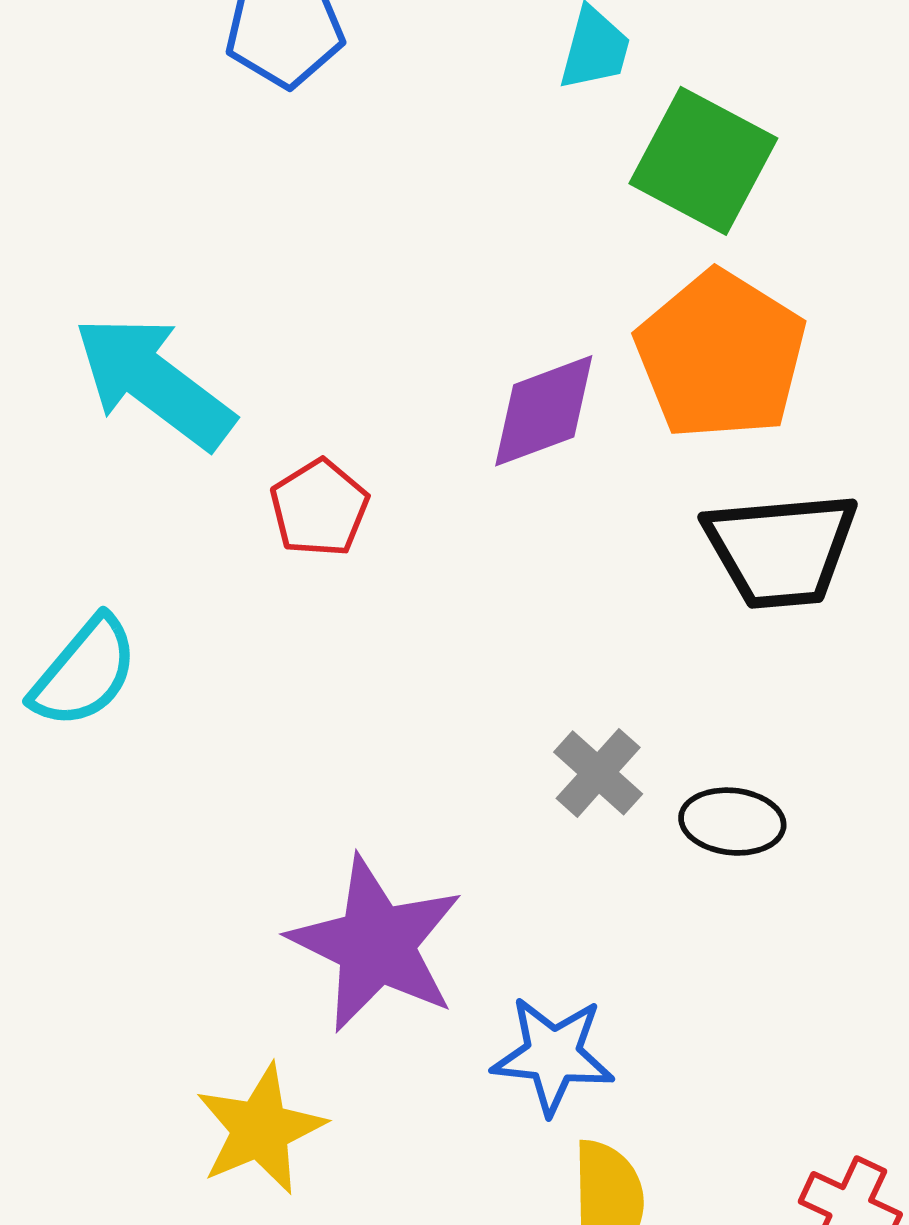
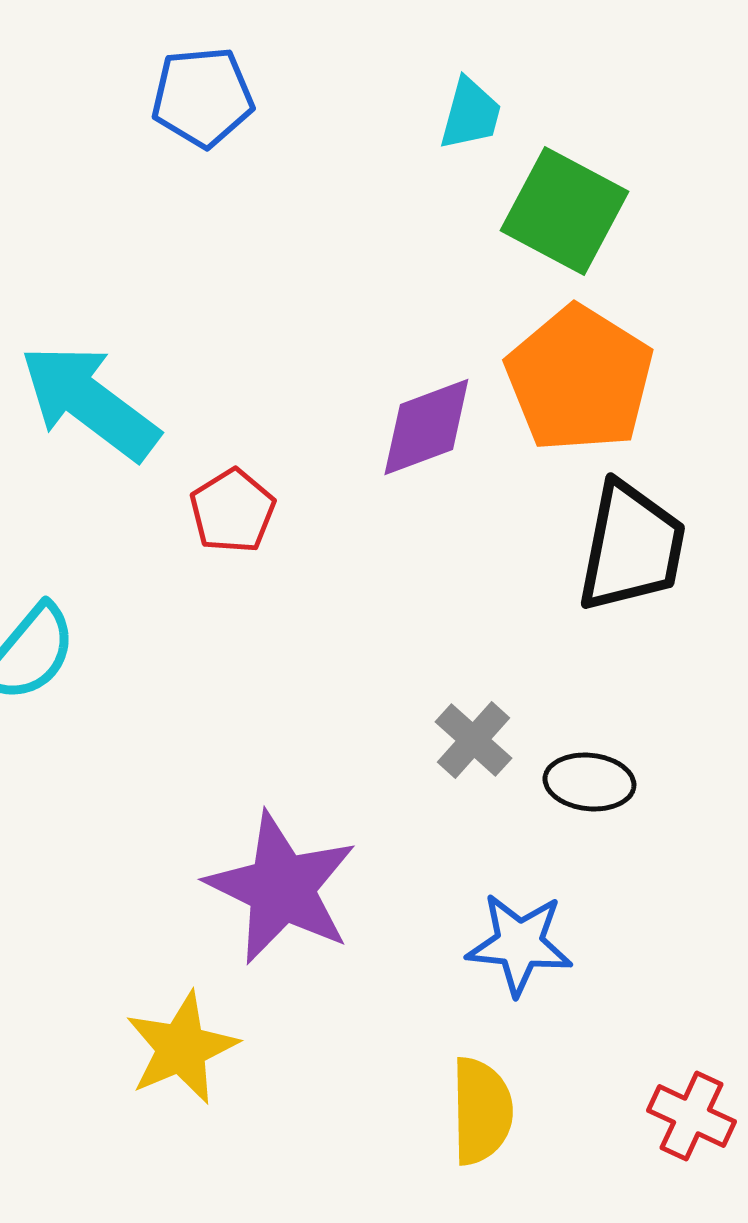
black trapezoid: (781, 550) -> (631, 547), turned -74
blue star: (553, 1055) -> (519, 944), moved

